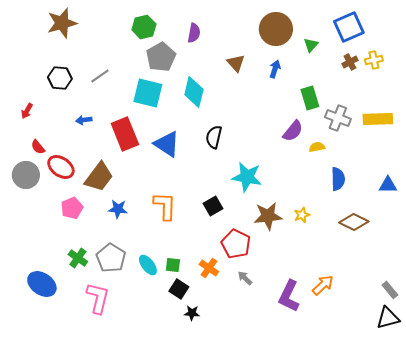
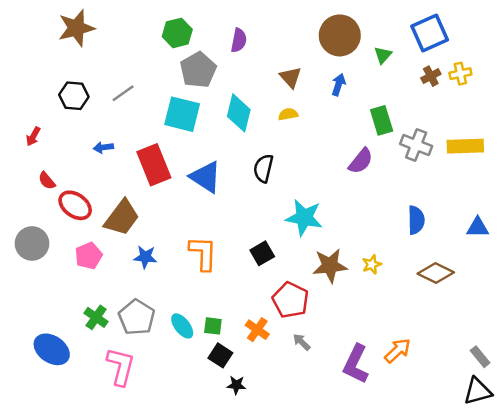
yellow semicircle: (317, 147) -> (288, 114), moved
gray circle: (26, 175) -> (32, 243), moved

